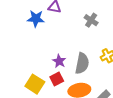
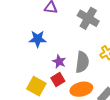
blue star: (36, 19) -> (38, 39), moved
gray cross: (91, 20) -> (88, 18), size x1.5

